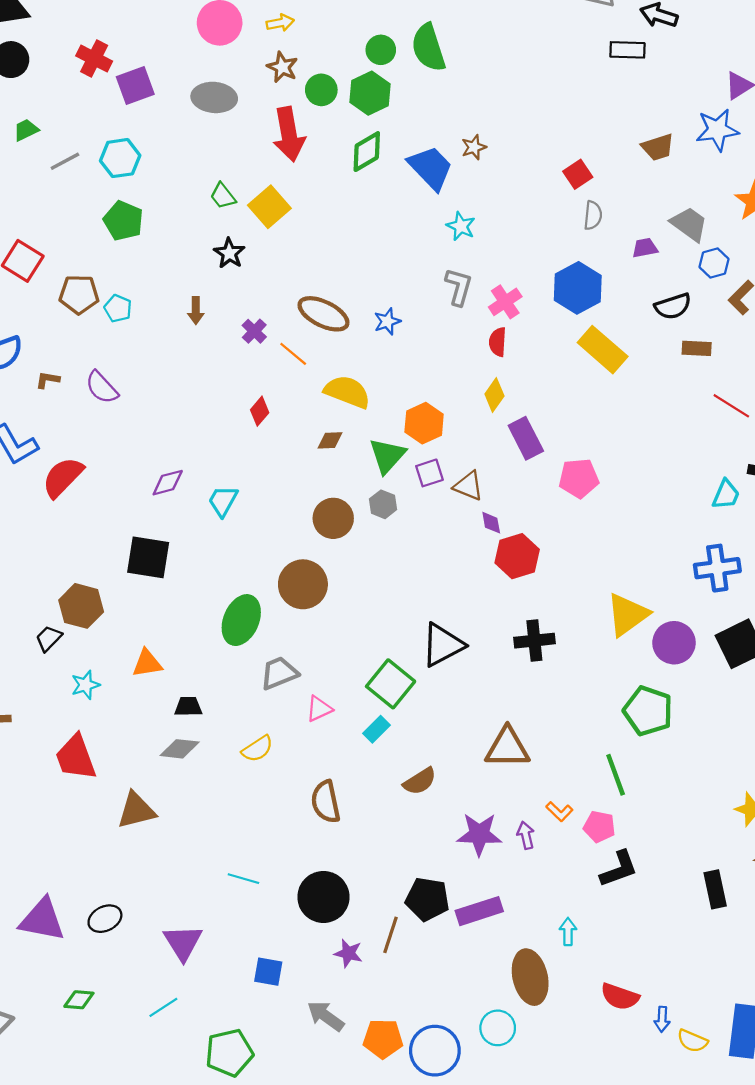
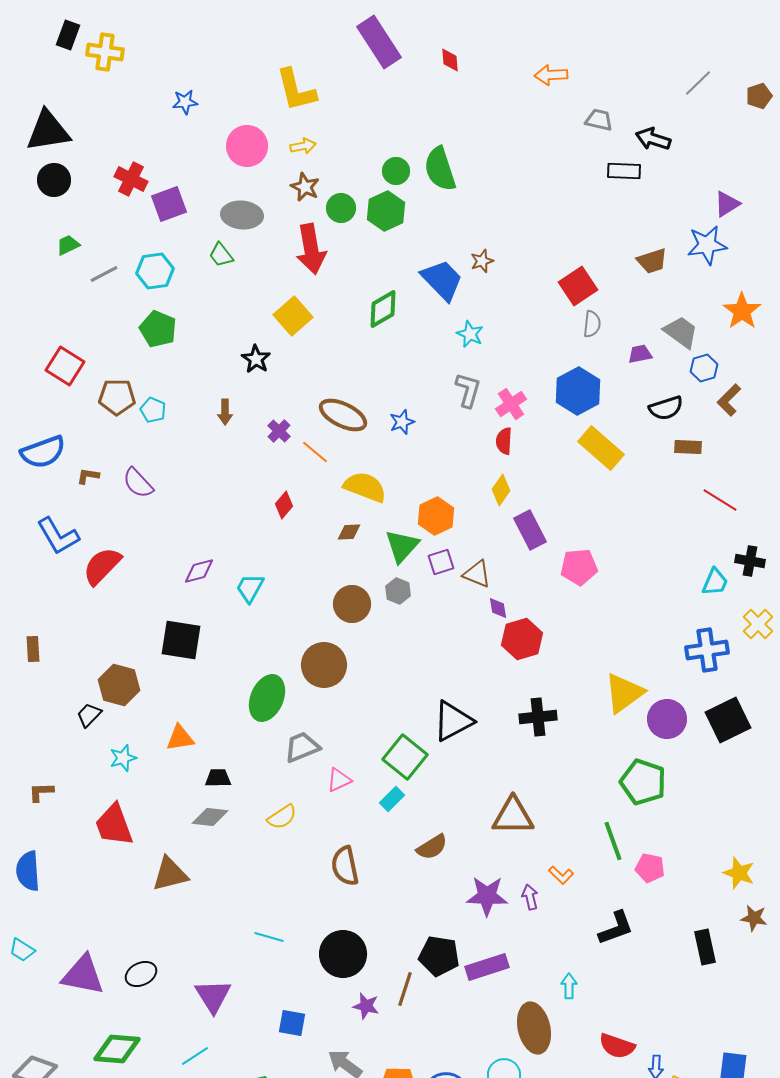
green diamond: (367, 152) -> (383, 309), moved
red square: (578, 174) -> (578, 286), size x1.4
green trapezoid: (223, 196) -> (221, 255), moved
pink pentagon: (599, 827) -> (650, 868), moved
green diamond: (79, 1000) -> (117, 1049), size x1.6

